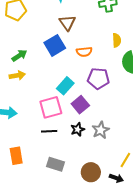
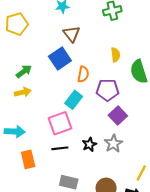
yellow semicircle: (117, 40) -> (115, 55), moved
orange semicircle: (84, 52) -> (83, 74), moved, turned -70
purple square: (80, 105) -> (118, 116), moved
orange rectangle: (16, 156) -> (28, 159), moved

